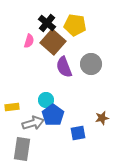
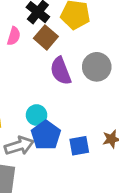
brown square: (53, 42) -> (46, 37), size x0.7
blue square: (78, 133) -> (79, 146), moved

